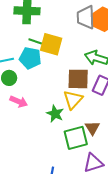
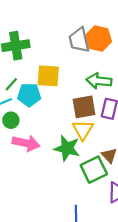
green line: (35, 41) -> (11, 84), moved, turned -56
pink arrow: (19, 102) -> (26, 143), size x1.4
green star: (55, 114) -> (67, 148), size x1.4

